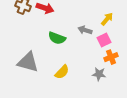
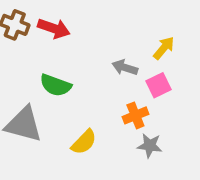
green semicircle: (57, 38) -> (56, 85), moved
orange cross: (111, 57) -> (135, 115), moved

